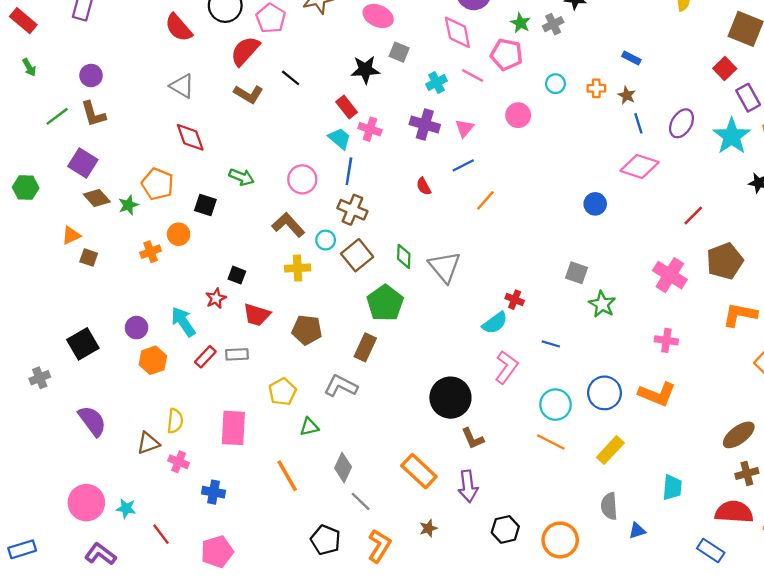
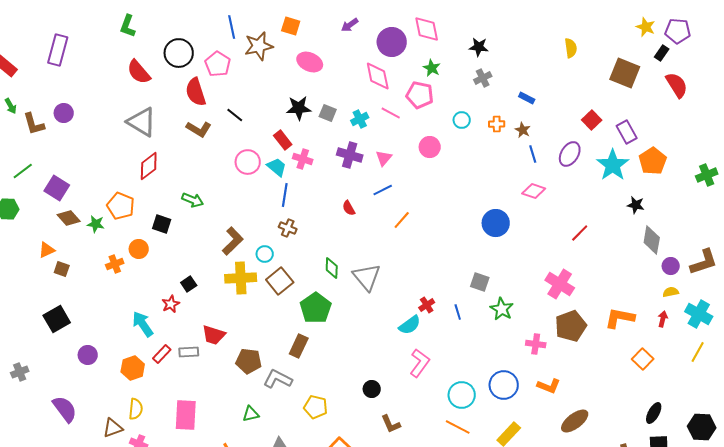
gray cross: (553, 24) -> (483, 78), moved
red semicircle: (245, 51) -> (196, 92), turned -60
gray square: (399, 52) -> (328, 113), moved
red square: (725, 68) -> (592, 120), moved
gray triangle: (182, 86) -> (142, 122), size x1.4
brown L-shape: (93, 114) -> (34, 124), moved
green line: (57, 116) -> (23, 171), moved
red diamond: (190, 137) -> (149, 166), turned 72
pink diamond: (640, 167) -> (534, 191), size x0.7
pink circle: (302, 179) -> (248, 162), moved
blue circle: (595, 204) -> (496, 223), size x1.4
green star: (128, 205) -> (96, 224), turned 30
brown cross: (352, 210) -> (288, 228), size x0.7
brown L-shape: (288, 225) -> (233, 241), turned 88
brown square: (357, 255) -> (280, 281), moved
brown pentagon: (725, 261) -> (571, 326), moved
yellow cross: (298, 268) -> (241, 278), size x1.4
black square: (237, 275) -> (189, 284), turned 35
red cross: (515, 300) -> (427, 305), turned 35
red trapezoid: (257, 315) -> (214, 335), moved
purple circle: (137, 328) -> (88, 355), moved
brown pentagon: (307, 330) -> (249, 361), moved
pink cross: (666, 340) -> (536, 344), moved
black square: (83, 344) -> (57, 319), moved
blue line: (551, 344) -> (458, 312), moved, turned 56
orange hexagon: (153, 360) -> (133, 368), moved
yellow pentagon: (282, 392) -> (316, 407), moved, turned -30
orange L-shape: (657, 394) -> (549, 386), size x0.7
black circle: (450, 398) -> (372, 389), size x0.5
brown ellipse: (739, 435) -> (575, 421), moved

